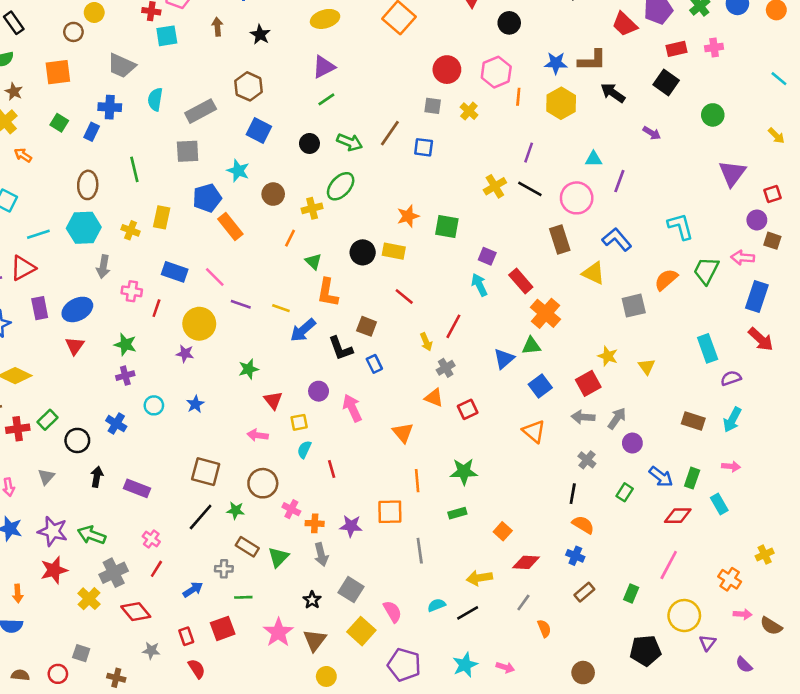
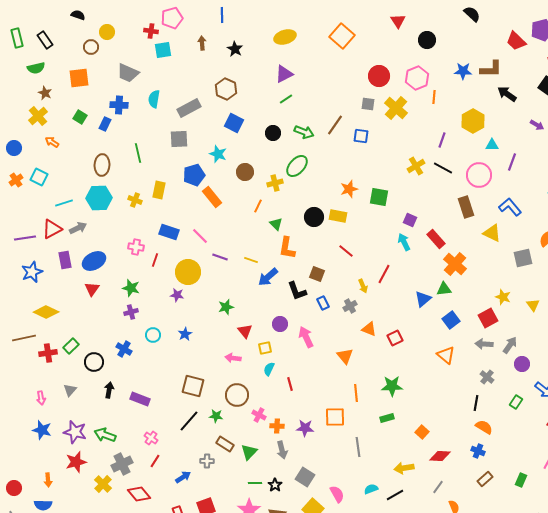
yellow hexagon: (561, 103) -> (473, 121), moved
yellow cross: (469, 111) -> (396, 108), size x1.6
gray arrow: (103, 267) -> (78, 228), moved, turned -126
gray cross: (446, 368) -> (350, 306), moved
green line: (243, 597) -> (255, 483), moved

